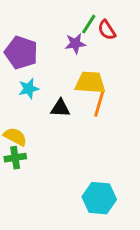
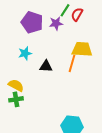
red semicircle: (107, 30) -> (77, 14), turned 64
purple pentagon: (21, 53) -> (32, 22), moved
yellow trapezoid: (90, 83) -> (82, 49), moved

